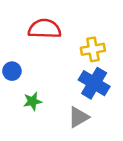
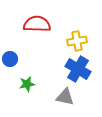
gray triangle: (78, 117) -> (65, 97), turned 42

